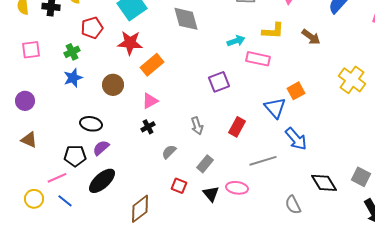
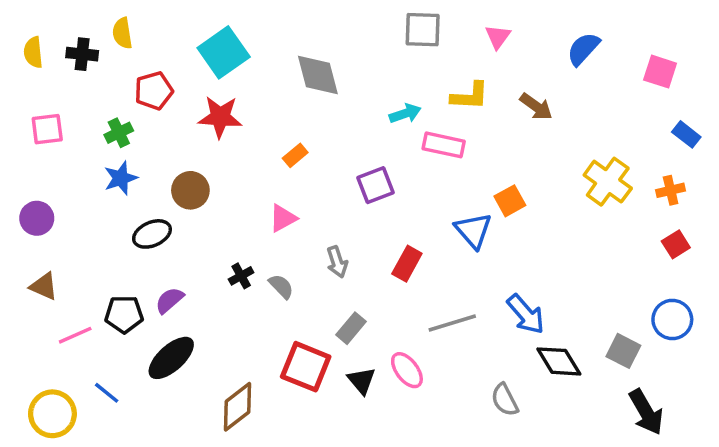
orange rectangle: (152, 65) -> (295, 155), moved, size x0.6
pink triangle: (150, 101) -> (283, 218), moved
black ellipse: (91, 124) -> (152, 234), moved, turned -35
black cross: (148, 127) -> (241, 276), moved
blue arrow: (296, 139) -> (526, 314), moved
gray semicircle: (169, 152) -> (281, 286), moved, turned 91
pink line: (57, 178) -> (75, 335), moved
red square: (179, 186) -> (306, 367), size x1.8
pink ellipse: (237, 188) -> (407, 370), turned 45
yellow circle: (34, 199) -> (52, 414), moved, size x1.4

